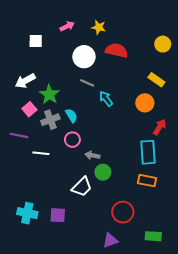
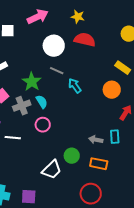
pink arrow: (67, 26) -> (38, 17), size x1.5
yellow star: (99, 27) -> (78, 17), moved
green star: (49, 94) -> (32, 82), moved
cyan rectangle: (148, 152) -> (115, 137), size x0.6
gray arrow: (92, 155) -> (96, 140), moved
orange rectangle: (147, 181) -> (99, 164), moved

